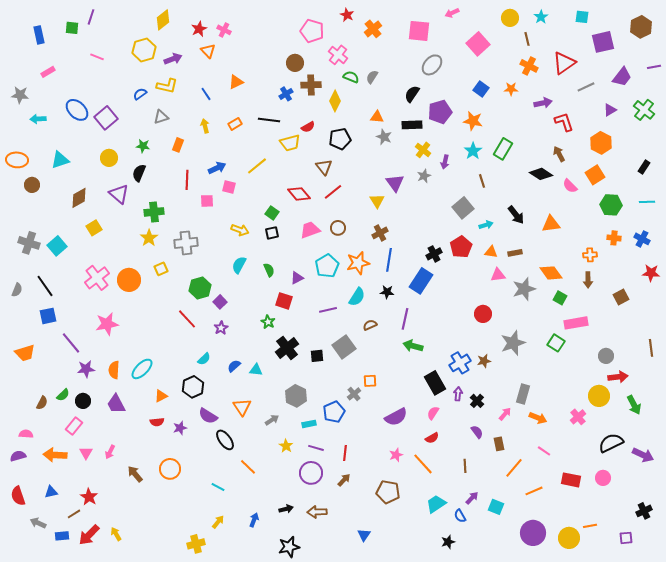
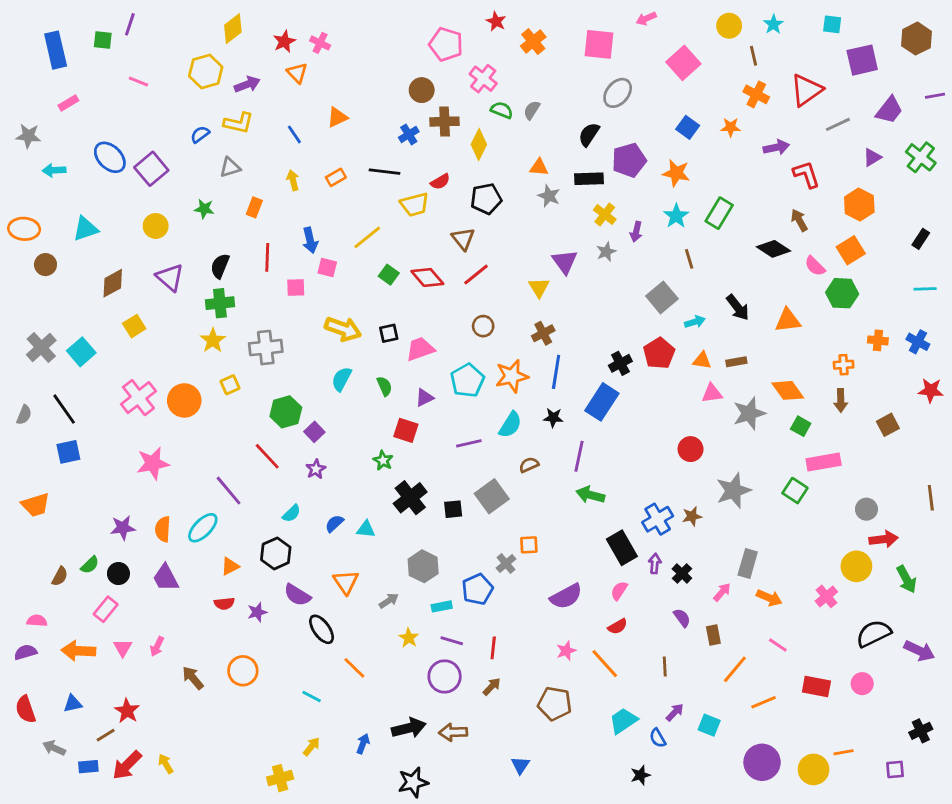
blue rectangle: (39, 35) -> (56, 50), size x1.4
blue arrow: (217, 168) -> (310, 240), turned 102
black semicircle: (139, 173) -> (220, 266), moved
green hexagon: (611, 205) -> (842, 293), moved
green square: (272, 213) -> (389, 275), moved
yellow arrow: (240, 230) -> (343, 329), size x1.4
pink trapezoid: (310, 230) -> (420, 349), moved
gray cross: (29, 243) -> (41, 348), turned 30
purple line: (71, 343) -> (229, 491), moved
black arrow: (286, 509) -> (409, 728), size x1.6

